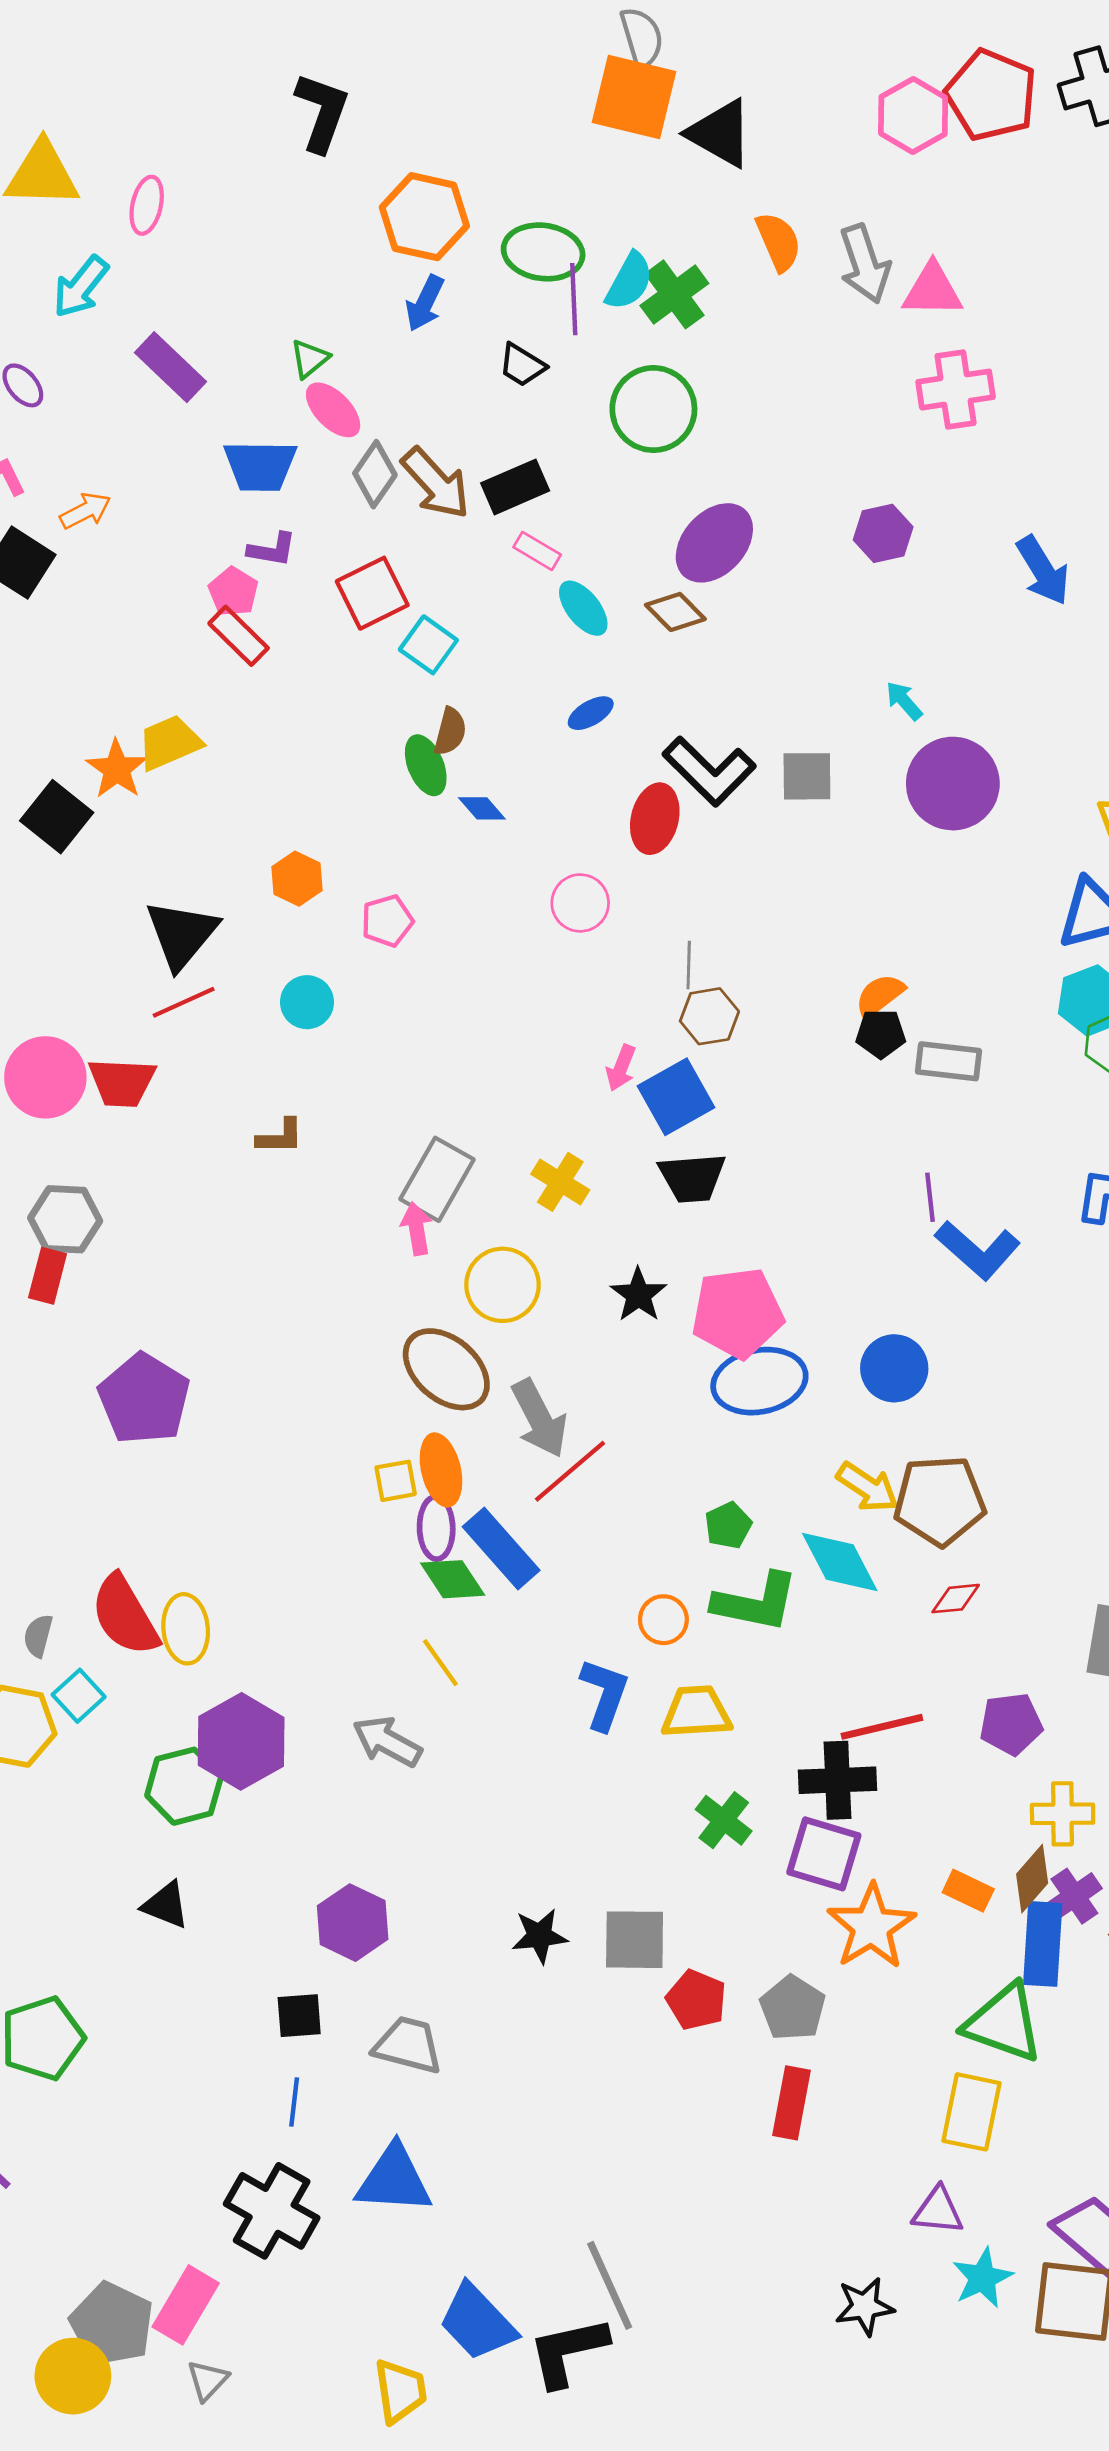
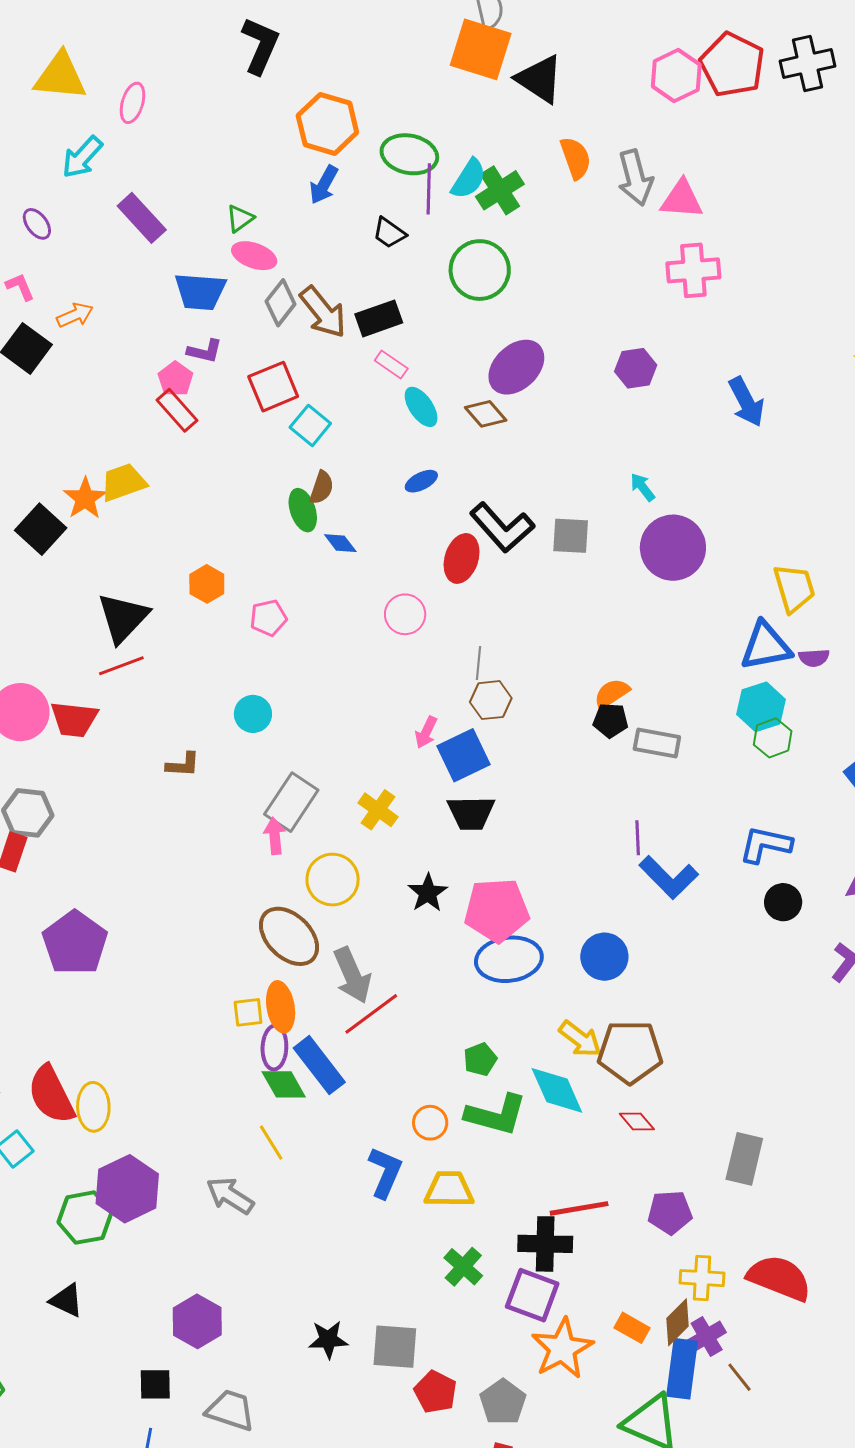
pink ellipse: (333, 410) -> (254, 256), turned -30
cyan circle: (307, 1002) -> (253, 714), moved
red diamond: (956, 1599) -> (637, 1122), turned 51

